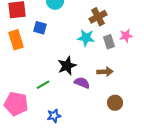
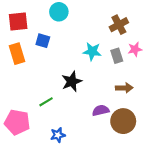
brown cross: (98, 17) -> (119, 25), moved
brown arrow: (105, 72) -> (124, 88), moved
purple semicircle: (82, 83) -> (101, 110), moved, turned -35
brown circle: (115, 103) -> (123, 121), size x1.5

